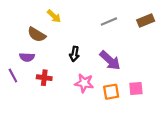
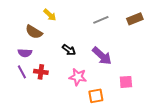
black arrow: (74, 54) -> (69, 50), turned -64
purple line: (13, 76) -> (22, 72), moved
orange square: (111, 92) -> (96, 96), moved

